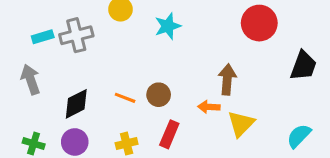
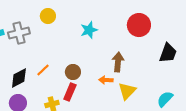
cyan star: (168, 26) -> (89, 30), moved
orange line: (125, 98) -> (43, 70), moved, turned -64
red rectangle: (169, 134) -> (70, 92), moved

